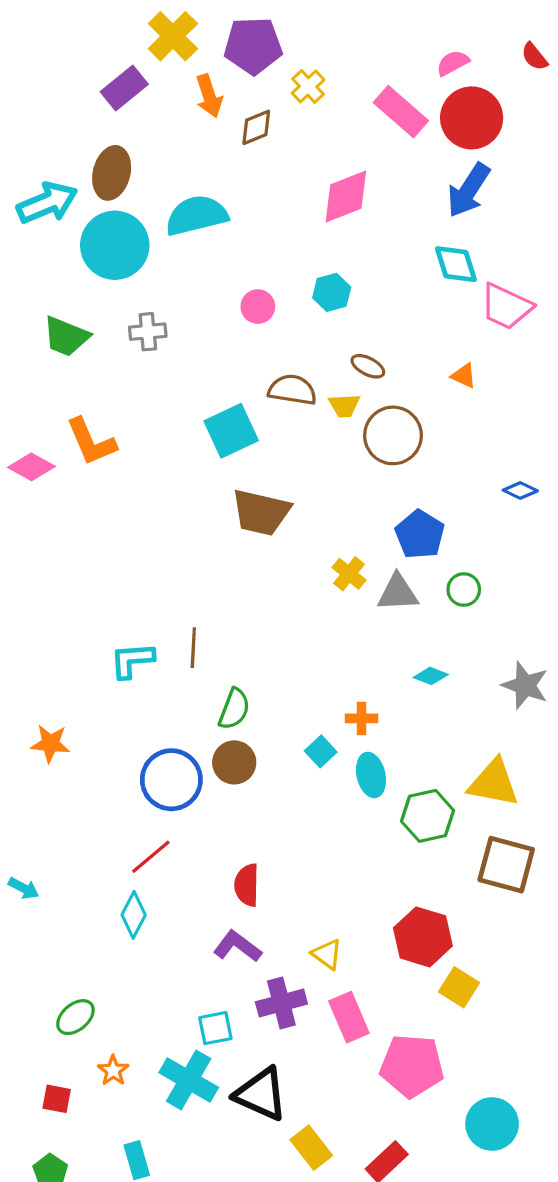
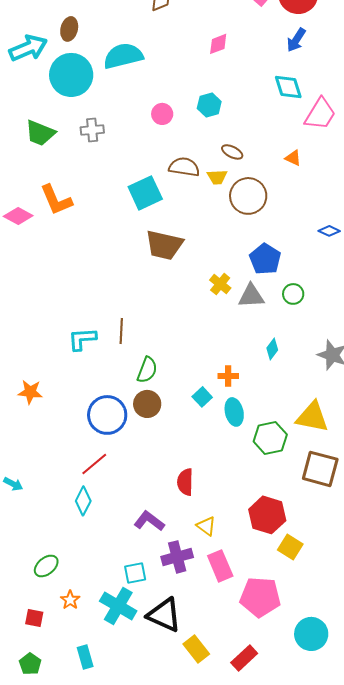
brown ellipse: (112, 173) -> (69, 29), size x0.7
blue arrow: (468, 190) -> (296, 40), size x0.7
pink diamond: (346, 197) -> (218, 44), size x0.6
pink trapezoid: (506, 307) -> (320, 114), turned -84
cyan diamond: (431, 676) -> (272, 349), turned -75
red semicircle: (247, 885) -> (185, 482), moved

